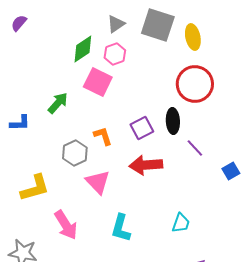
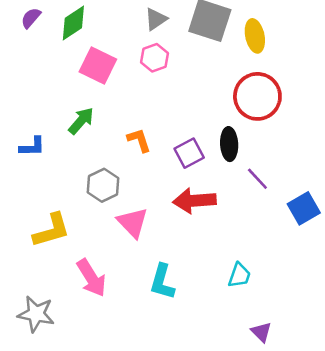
green diamond: (83, 49) -> (73, 23), moved
pink square: (98, 82) -> (98, 66), moved
orange L-shape: (103, 136) -> (139, 140), moved
blue square: (231, 171) -> (304, 208), size x1.4

